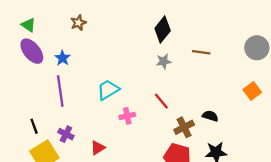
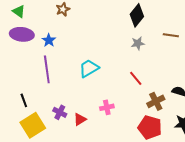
purple ellipse: (32, 51) -> (22, 34), turned -45
pink cross: (127, 116) -> (107, 107), moved
purple cross: (66, 134) -> (60, 112), moved

